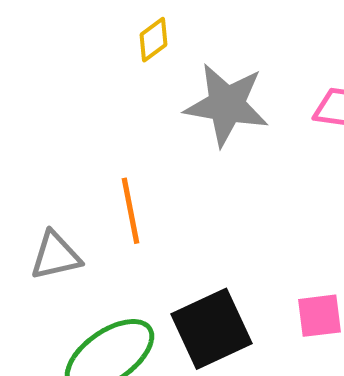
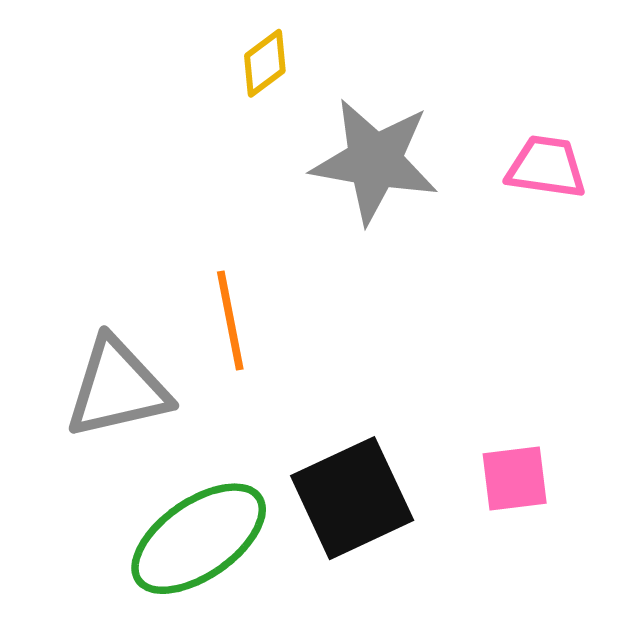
gray triangle: (56, 256) -> (117, 388), size x1.4

